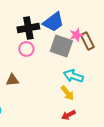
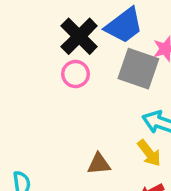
black cross: (28, 28) -> (79, 36), turned -35
brown triangle: (12, 80) -> (99, 164), moved

